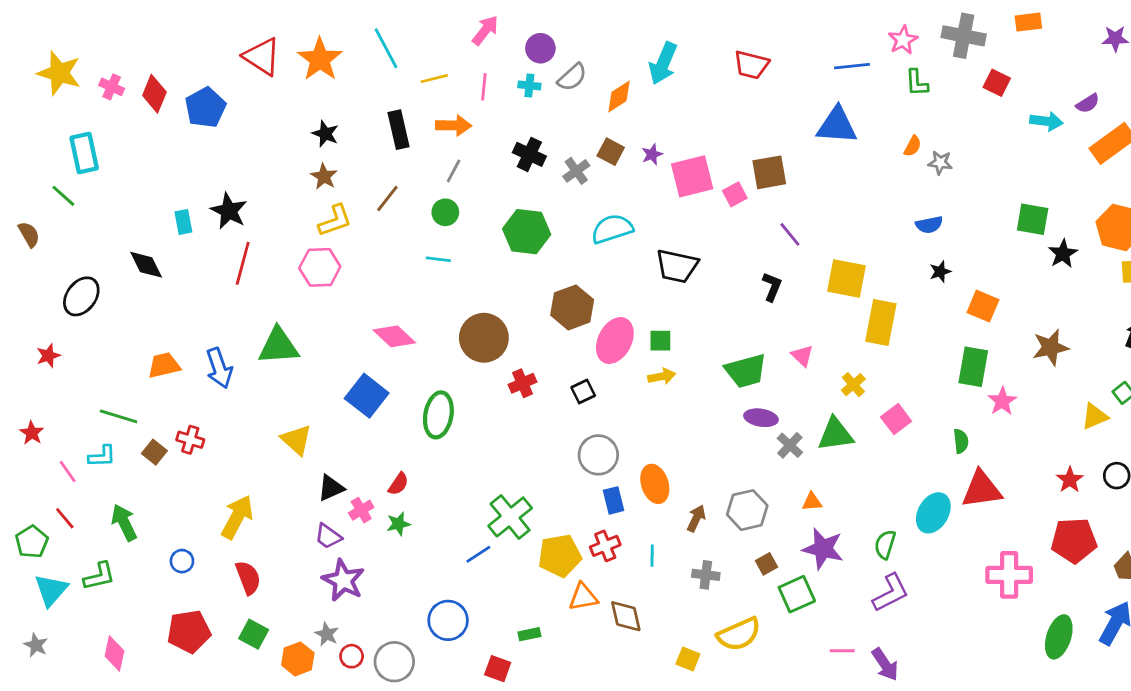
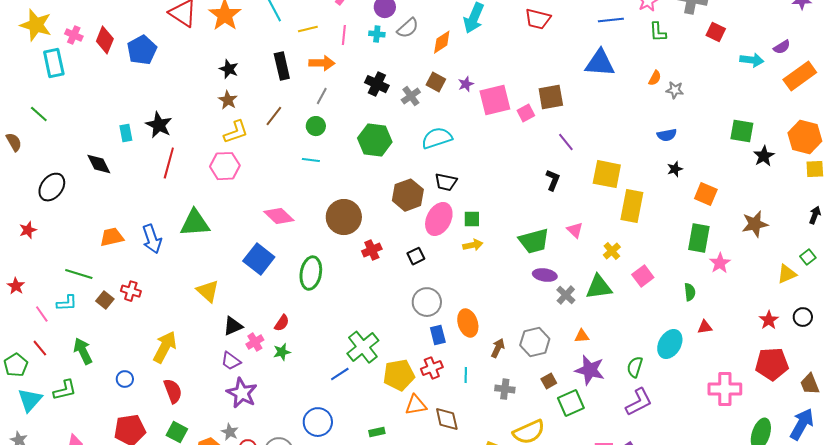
cyan rectangle: (84, 153) -> (54, 63), moved
black trapezoid: (677, 266) -> (446, 182), moved, size x0.7
red triangle: (982, 489) -> (705, 327), size x0.5

